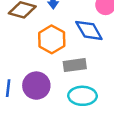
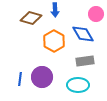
gray rectangle: (75, 65) -> (85, 61), moved

